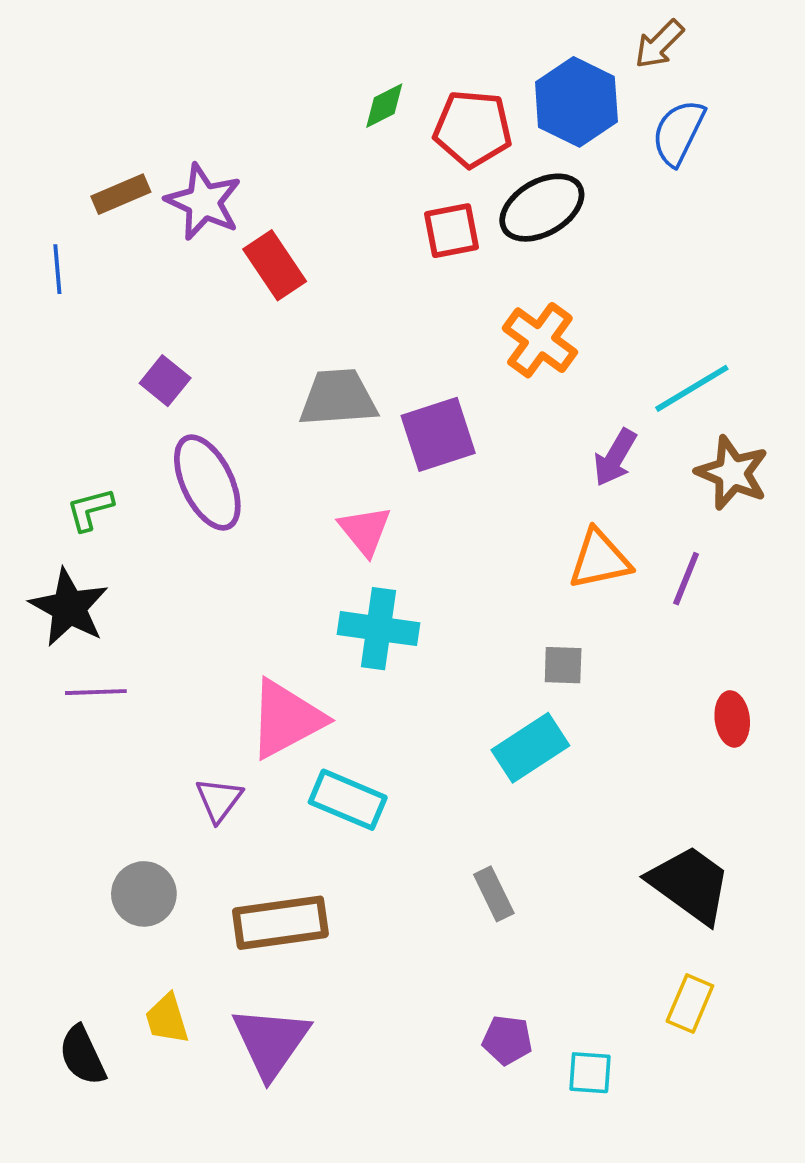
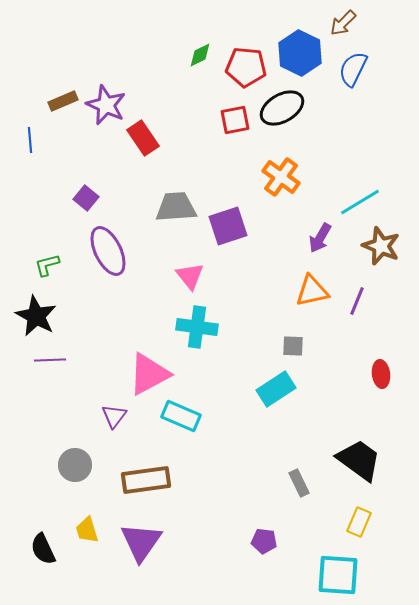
gray rectangle: (494, 894) -> (299, 483), moved
cyan square: (590, 1073) -> (338, 575), moved, size x1.8

